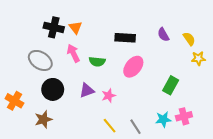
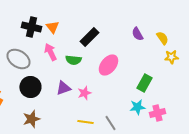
black rectangle: (125, 38) -> (89, 37), moved, turned -48
brown star: (43, 119) -> (31, 119), moved
cyan star: (163, 119) -> (137, 107), moved
yellow line: (110, 126) -> (85, 122), turned -42

